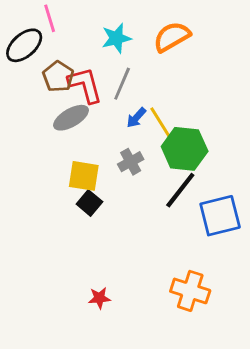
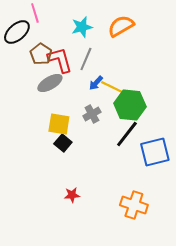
yellow line: (162, 125) -> (114, 88), turned -32
red star: (99, 298) -> (72, 195), moved

